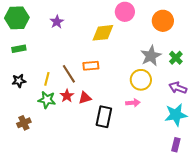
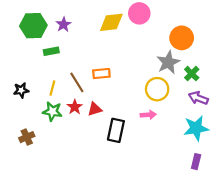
green hexagon: (17, 18) -> (33, 26), moved
orange circle: (163, 21) -> (182, 38), moved
yellow diamond: (103, 33) -> (111, 22), moved
green rectangle: (19, 49) -> (51, 51), moved
green cross: (176, 58) -> (192, 74), moved

